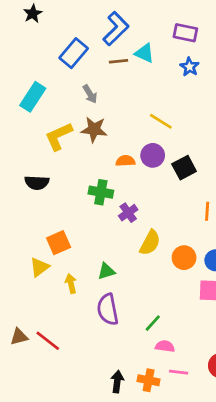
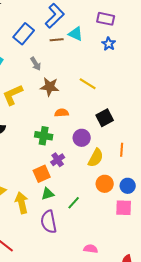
brown star: (94, 129) -> (50, 87), moved
purple circle: (153, 155) -> (82, 138), moved
purple cross: (128, 213) -> (58, 160), moved
orange square: (59, 243) -> (42, 174), moved
yellow semicircle: (150, 243) -> (96, 158), moved
yellow arrow: (71, 284) -> (22, 203), size x1.5
green line: (153, 323) -> (74, 203), moved

